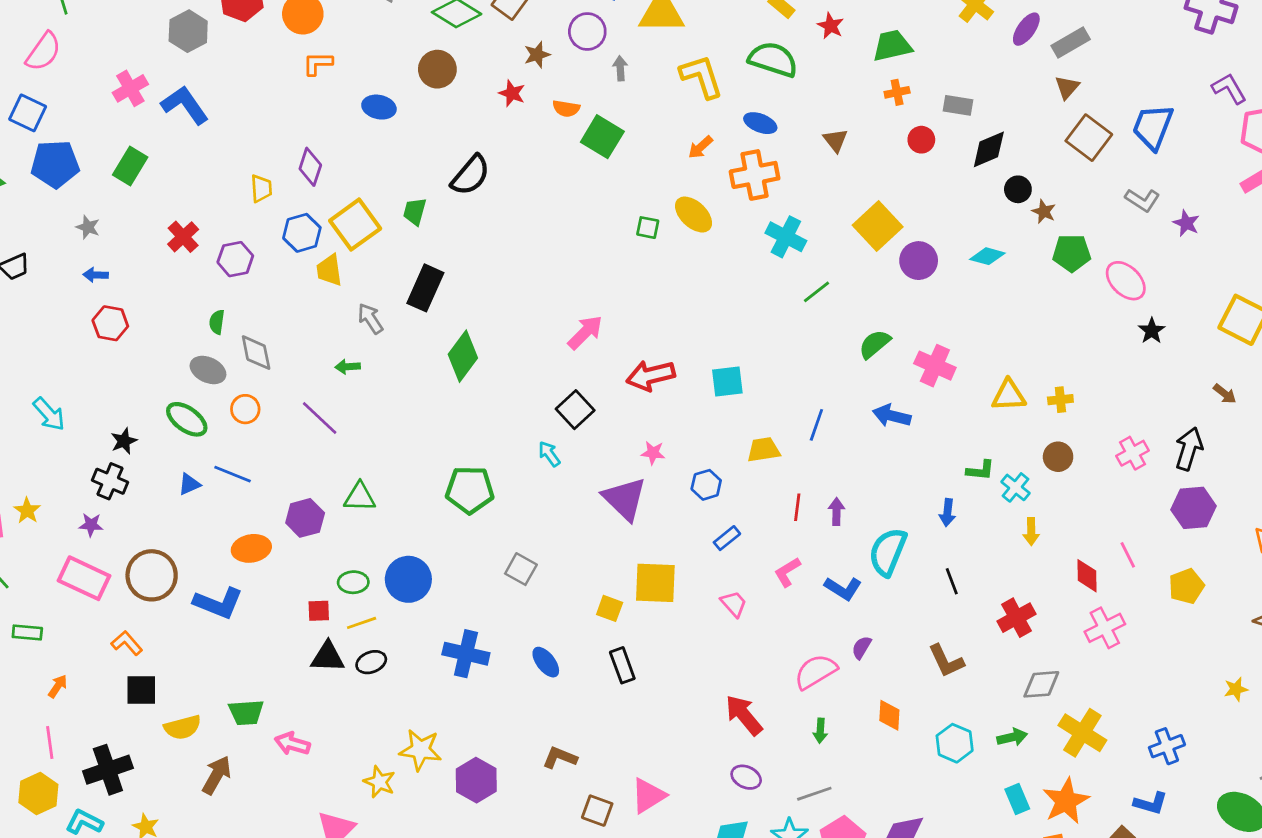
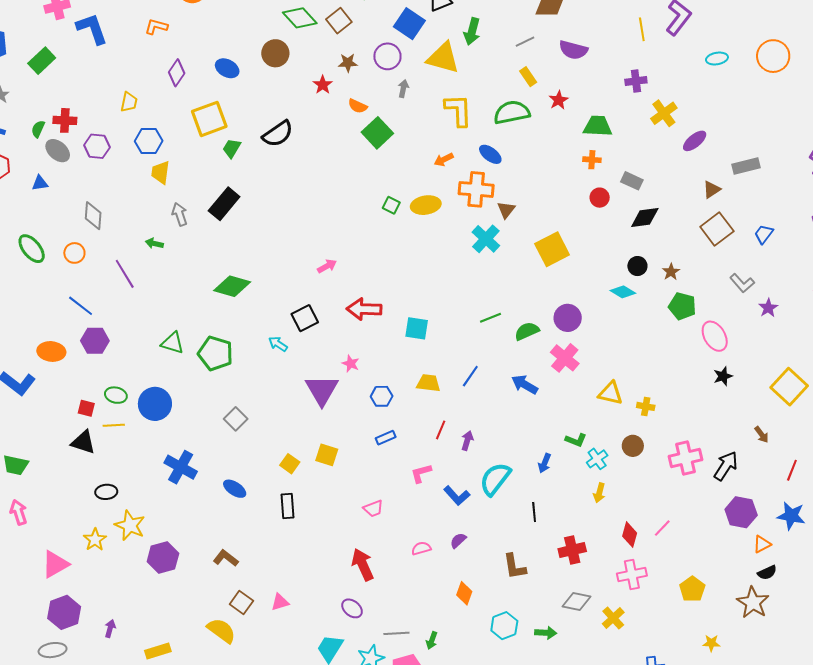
gray rectangle: (1071, 43) -> (746, 166), moved
green semicircle: (773, 59) -> (512, 112), turned -45
orange L-shape: (318, 64) -> (156, 27), moved
blue trapezoid: (1153, 127) -> (764, 234), size x0.6
brown triangle: (835, 140) -> (506, 210), moved
purple diamond: (310, 167) -> (177, 73), moved
black circle: (1018, 189) -> (637, 266), moved
yellow ellipse: (694, 215) -> (426, 205), turned -68
yellow square: (355, 225) -> (209, 119), moved
red cross: (183, 237) -> (65, 120), turned 30
purple circle: (919, 261) -> (568, 318), moved
green line: (817, 292) -> (491, 318), moved
green semicircle: (217, 322) -> (38, 129), moved
pink arrow: (585, 332) -> (327, 266), size x0.7
green diamond: (463, 356) -> (232, 286), moved, turned 54
gray ellipse: (208, 370) -> (58, 151), moved
pink cross: (1132, 453) -> (685, 458), size x1.4
cyan arrow: (549, 454) -> (278, 344), turned -36
blue line: (233, 474) -> (81, 306), moved
blue triangle: (189, 484) -> (40, 183), moved
green triangle: (360, 497) -> (173, 343), moved
purple hexagon: (1194, 508) -> (741, 512), moved
pink line: (1128, 555) -> (662, 528), turned 54
yellow square: (655, 583) -> (327, 455), size x0.7
yellow pentagon: (1186, 586) -> (692, 589), moved, turned -30
pink trapezoid: (734, 604) -> (373, 509), moved, turned 95
black ellipse: (371, 662) -> (106, 492), moved
blue ellipse: (546, 662) -> (235, 489), turned -35
pink semicircle: (816, 672) -> (421, 548), size x0.6
green arrow: (820, 731) -> (432, 640), moved
yellow cross: (1082, 733) -> (613, 618), moved, size x0.7
pink arrow: (292, 744) -> (19, 512), moved, turned 40
pink triangle: (648, 796) -> (280, 602), size x0.7

